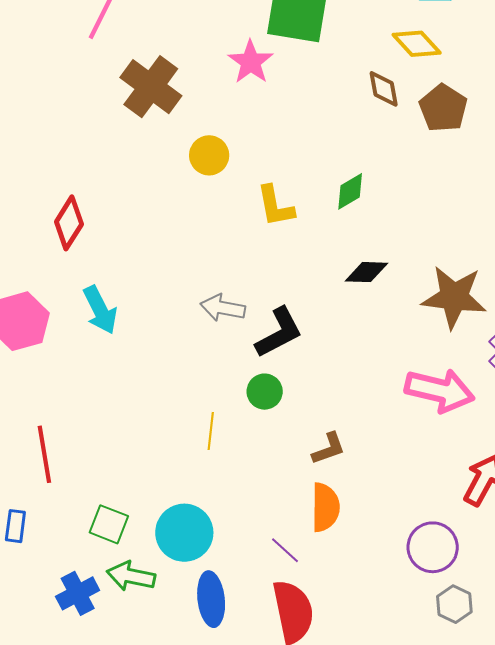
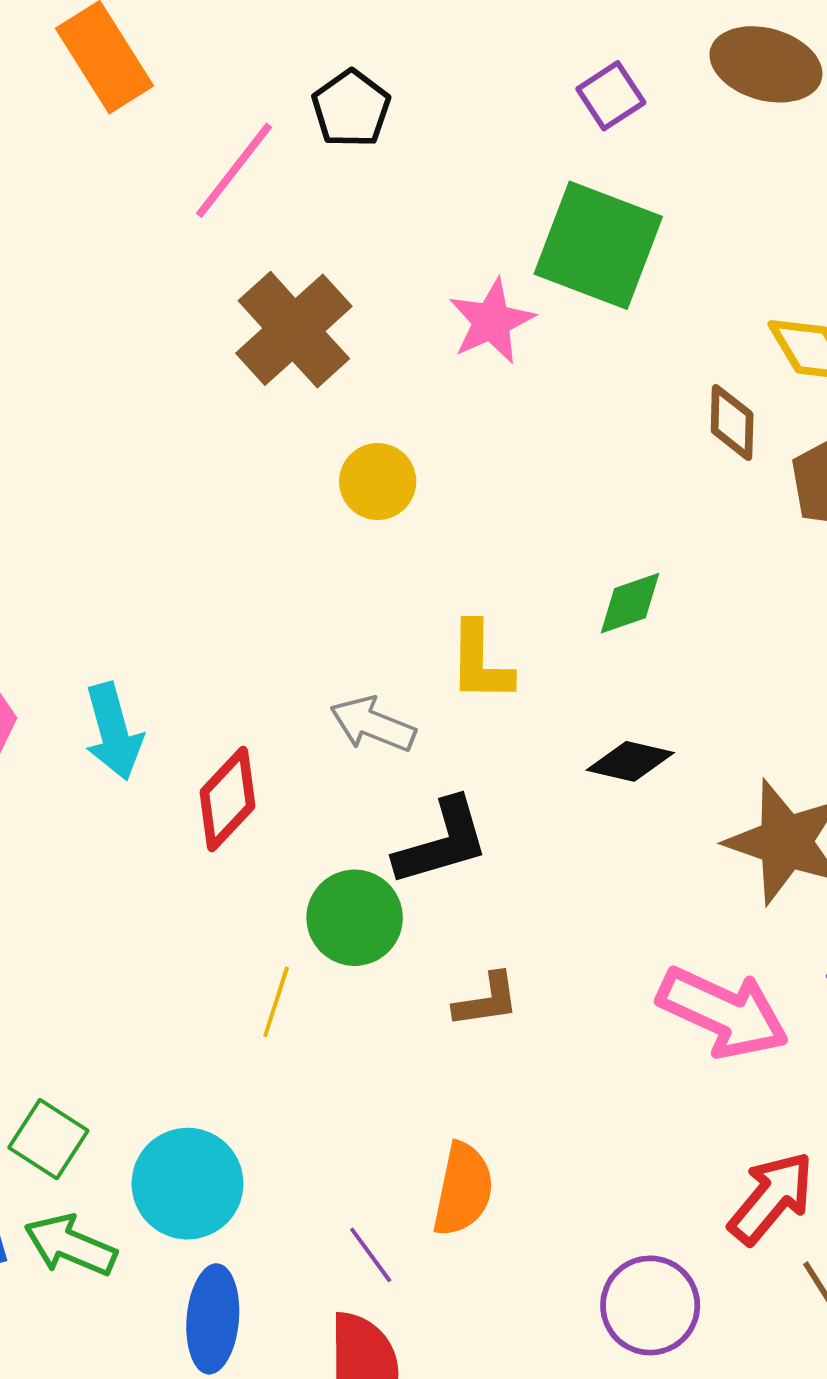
yellow L-shape: (275, 206) -> (480, 662), moved
red diamond: (69, 223) -> (227, 799), moved
gray arrow: (223, 308) -> (373, 724), moved
green circle: (265, 392) -> (355, 918), moved, size x1.4
brown L-shape: (329, 449) -> (487, 1000), moved

